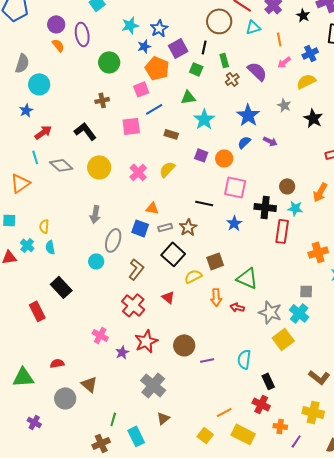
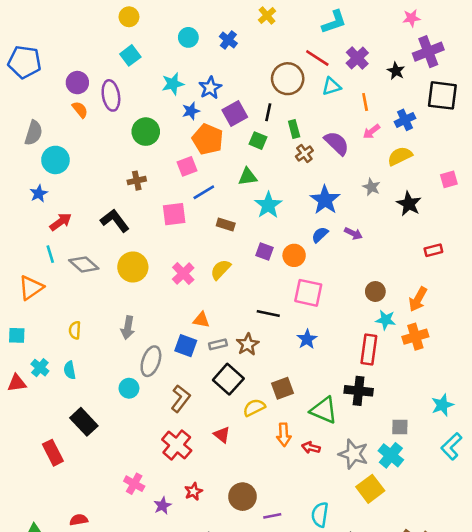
black cross: (265, 207) -> (359, 391), moved
yellow semicircle: (44, 226) -> (75, 330), moved
orange cross: (318, 252) -> (415, 337), moved
red star: (146, 341) -> (193, 491), size x0.6

